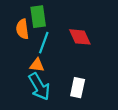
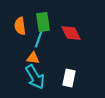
green rectangle: (38, 17) -> (43, 22), moved

